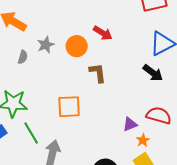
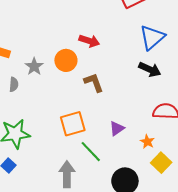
purple triangle: (130, 124) -> (117, 128), moved
green line: (31, 133) -> (91, 152), moved
orange star: (143, 140) -> (147, 142), moved

